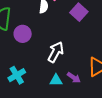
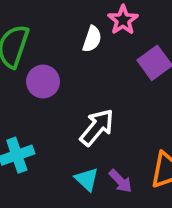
cyan triangle: (56, 80) -> (87, 179), turned 32

